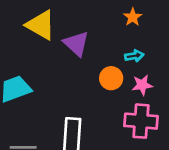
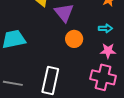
orange circle: (111, 78) -> (74, 39), moved

